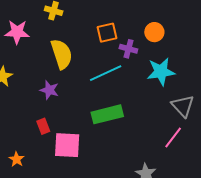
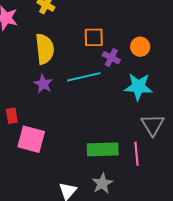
purple star: (49, 90) -> (43, 84), moved
green rectangle: (107, 114) -> (103, 149), moved
pink line: (173, 138) -> (136, 154), turned -55

